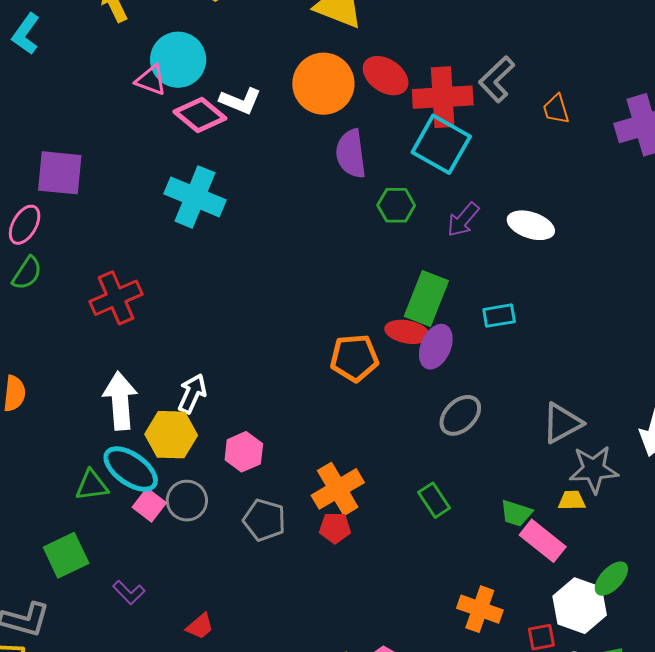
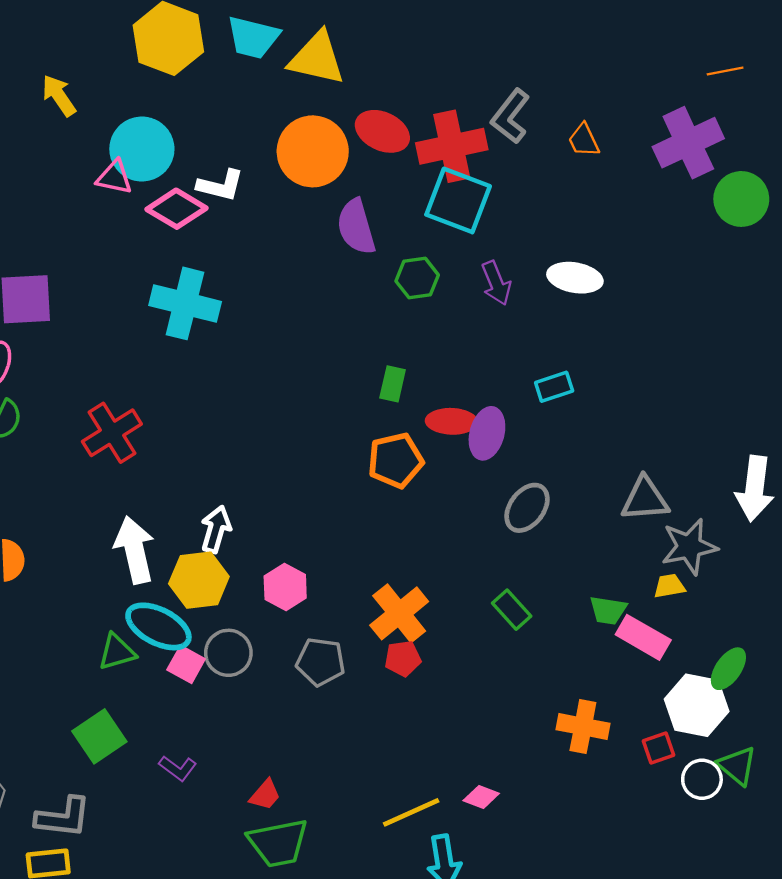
purple arrow: (463, 220) -> (496, 283), turned -54
green rectangle: (426, 299) -> (393, 384), moved, size x0.6
gray triangle: (562, 423) -> (645, 499), turned 33

